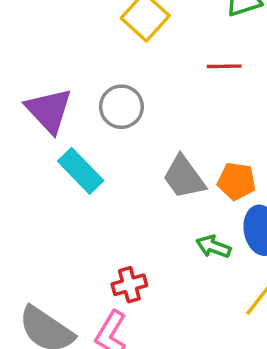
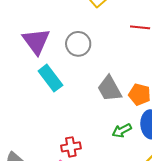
green arrow: (213, 247) -> (122, 131), turned -54

